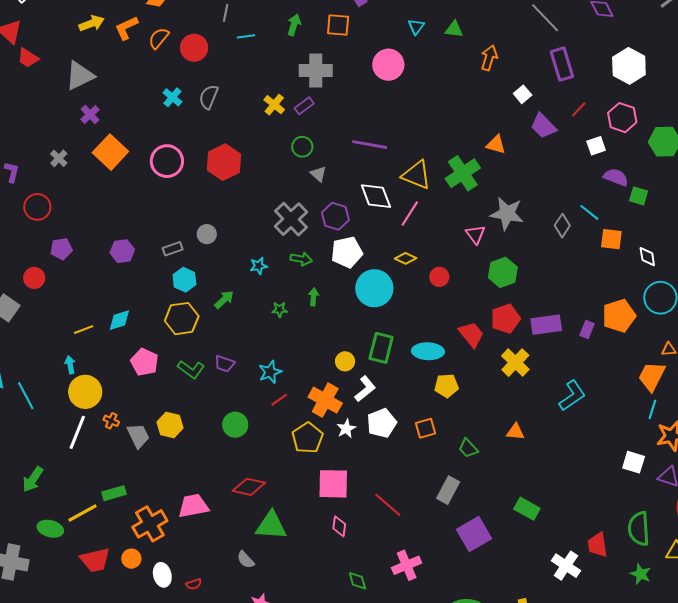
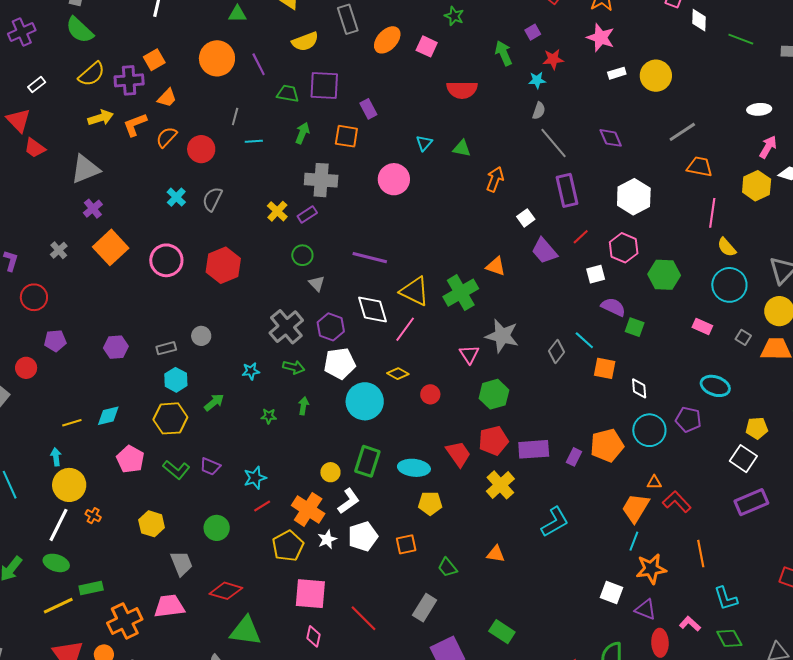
gray trapezoid: (138, 436) -> (181, 563), moved
green ellipse: (50, 529) -> (56, 563), moved

